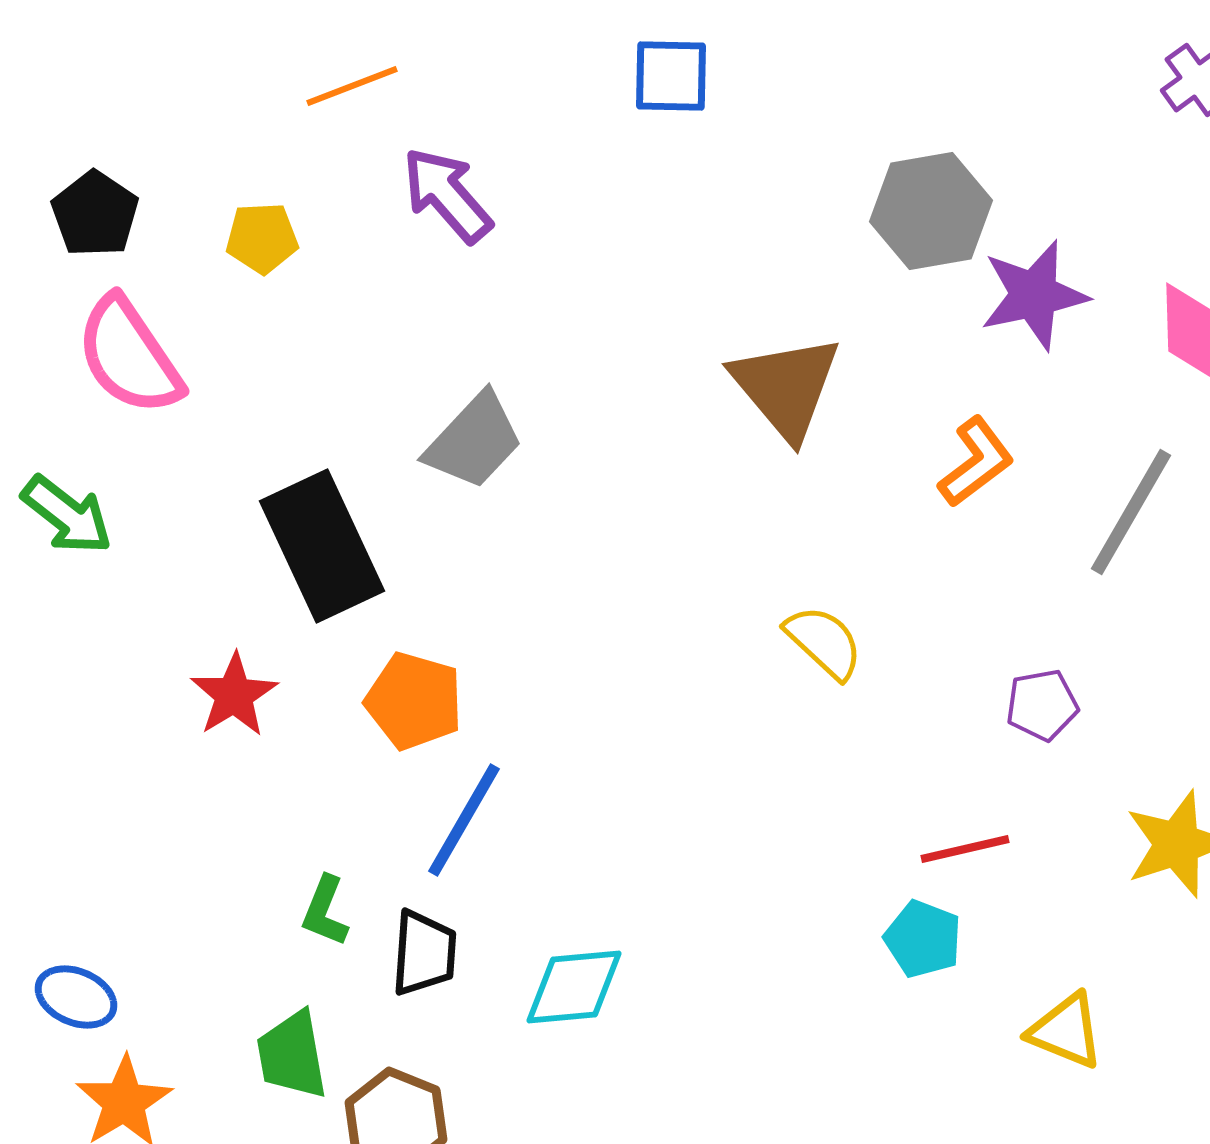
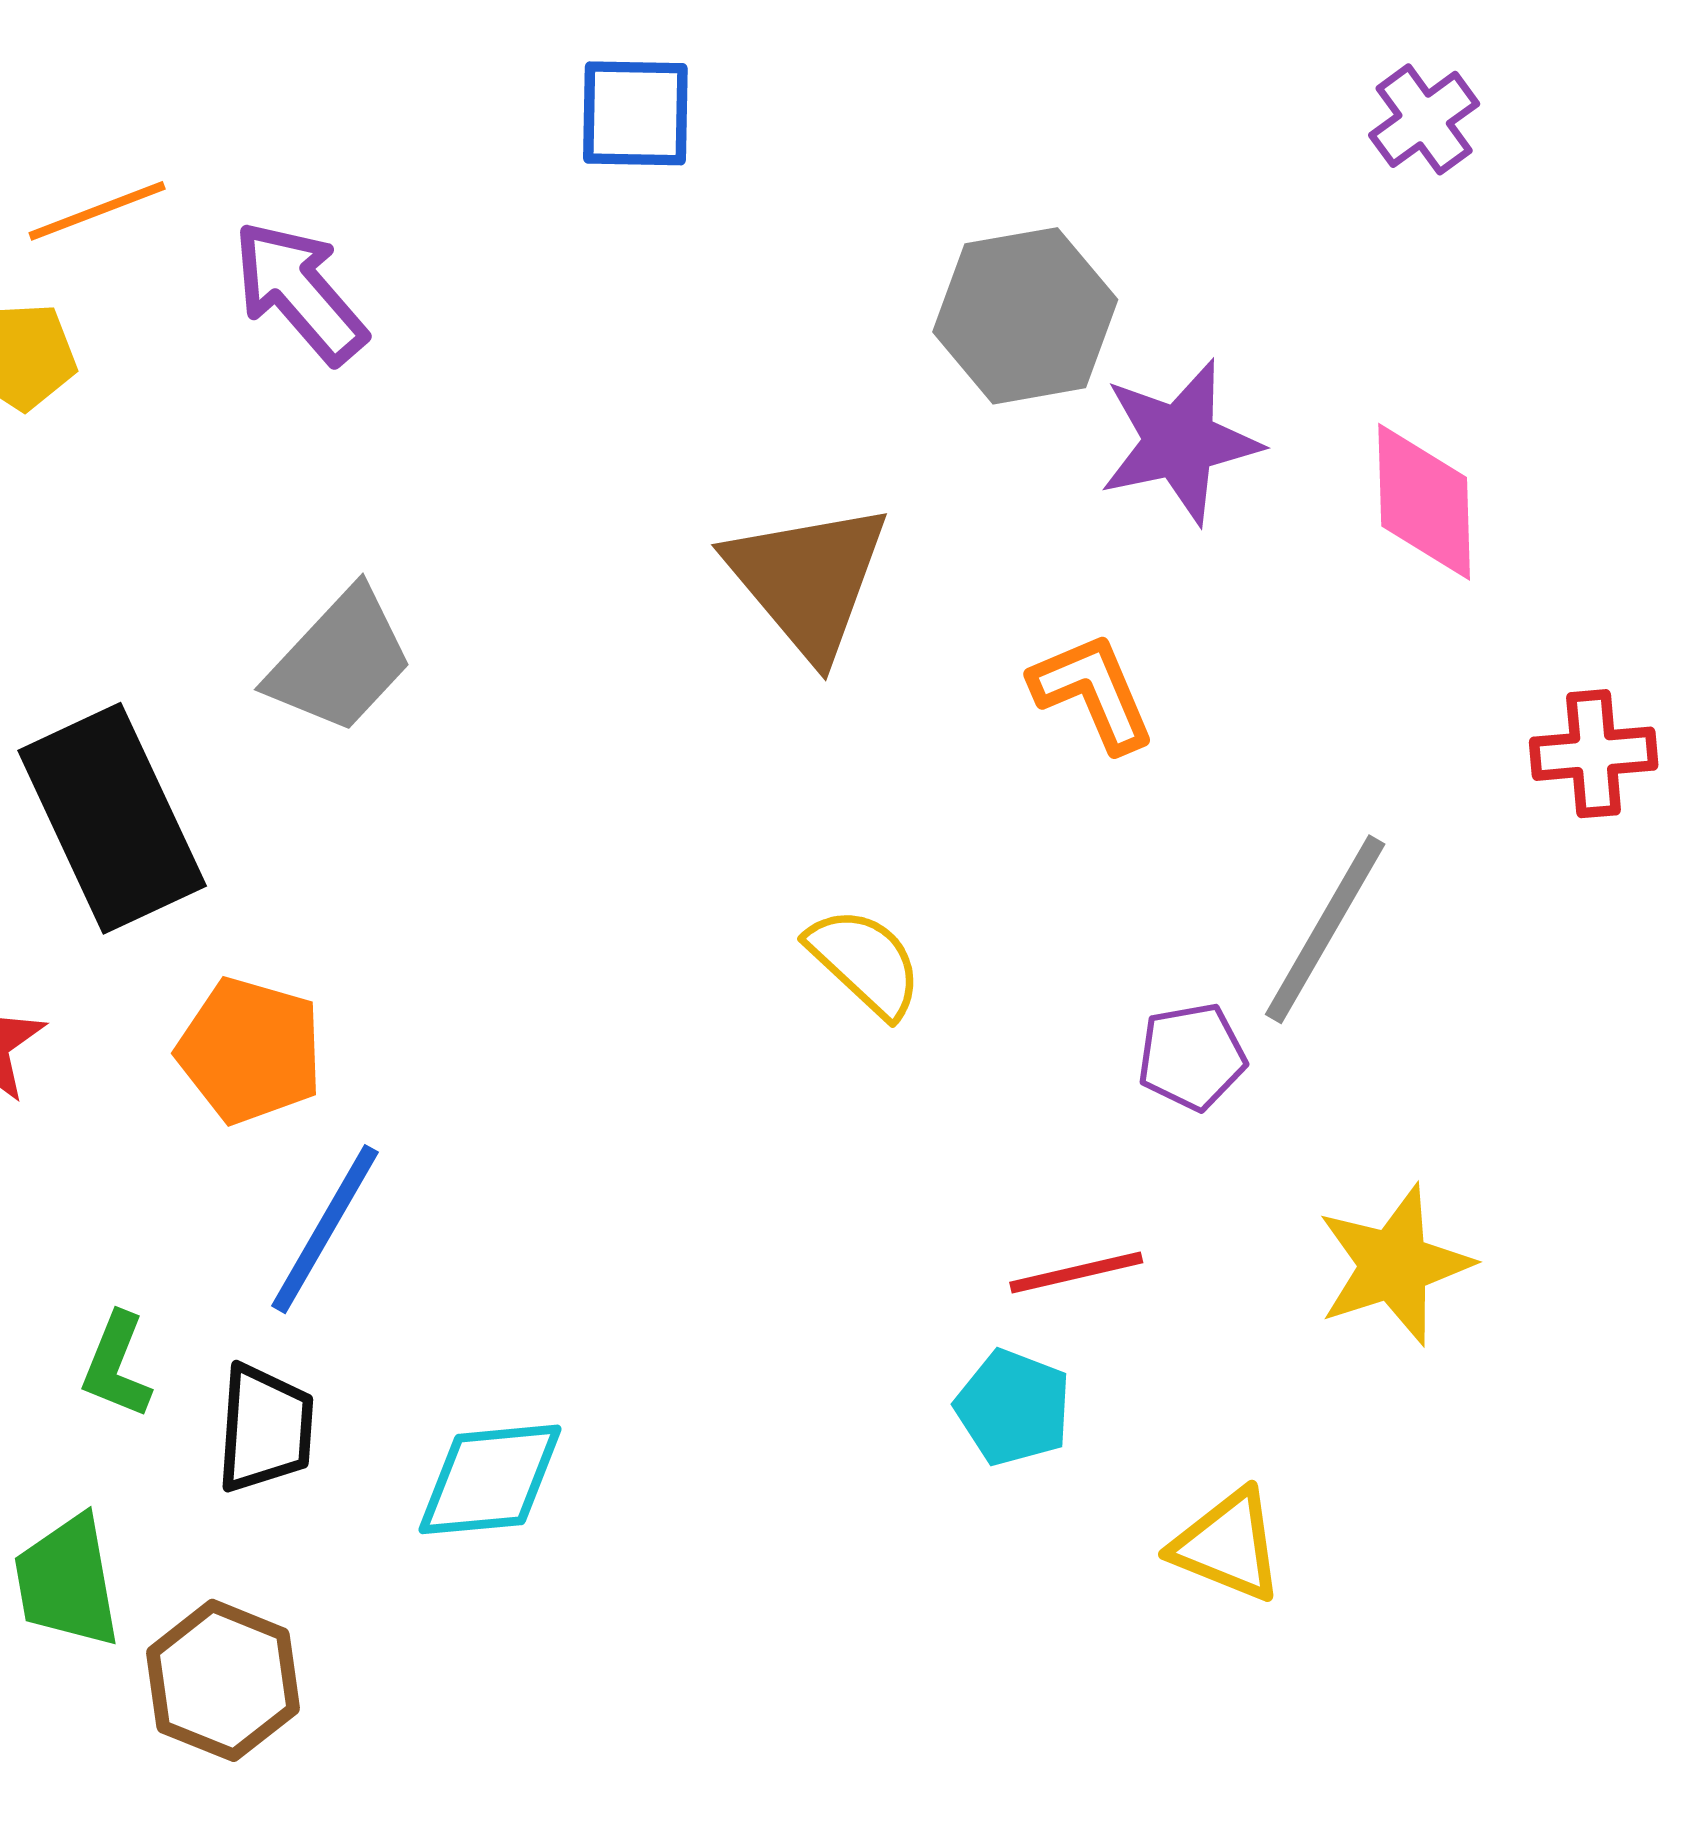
orange line: (352, 86) -> (97, 211), moved
orange L-shape: (976, 462) -> (1093, 692), turned -76
gray line: (1131, 512) -> (1325, 929), moved

